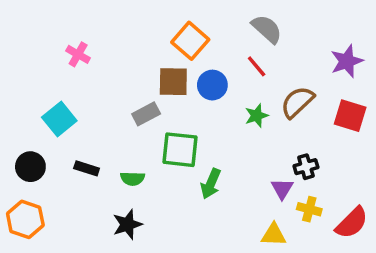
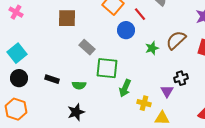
pink cross: (78, 54) -> (16, 12), moved
red line: (257, 66) -> (140, 14), moved
brown square: (173, 82) -> (67, 18), moved
gray rectangle: (146, 114) -> (87, 47), turned 70
cyan square: (59, 119) -> (17, 53), moved
yellow cross: (309, 209) -> (144, 103), moved

